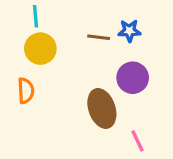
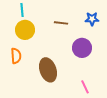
blue star: (129, 31) -> (92, 19), moved
brown ellipse: (102, 108) -> (48, 70), moved

